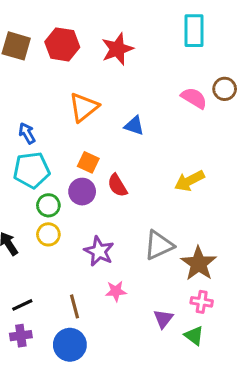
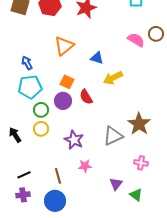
yellow arrow: (189, 181) -> (113, 78), moved
brown star: (199, 264) -> (139, 124), moved
pink cross: (202, 302) -> (141, 163), moved

